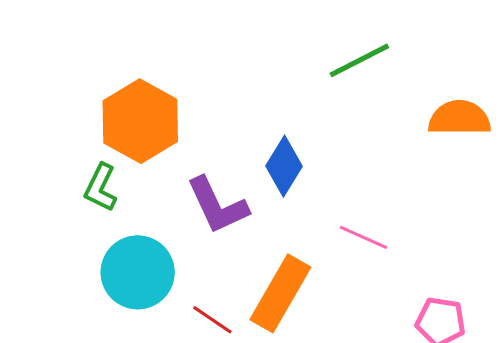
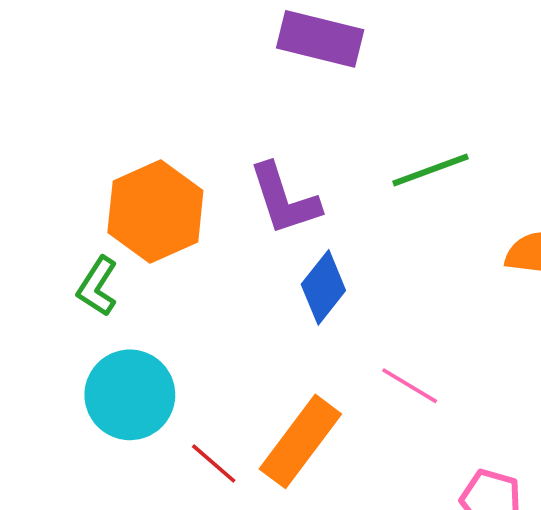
purple L-shape: (217, 206) -> (284, 199), moved

